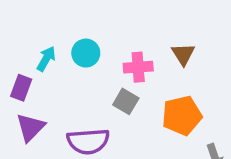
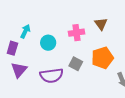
cyan circle: (86, 53) -> (48, 43), moved
gray square: (126, 101) -> (76, 64), moved

